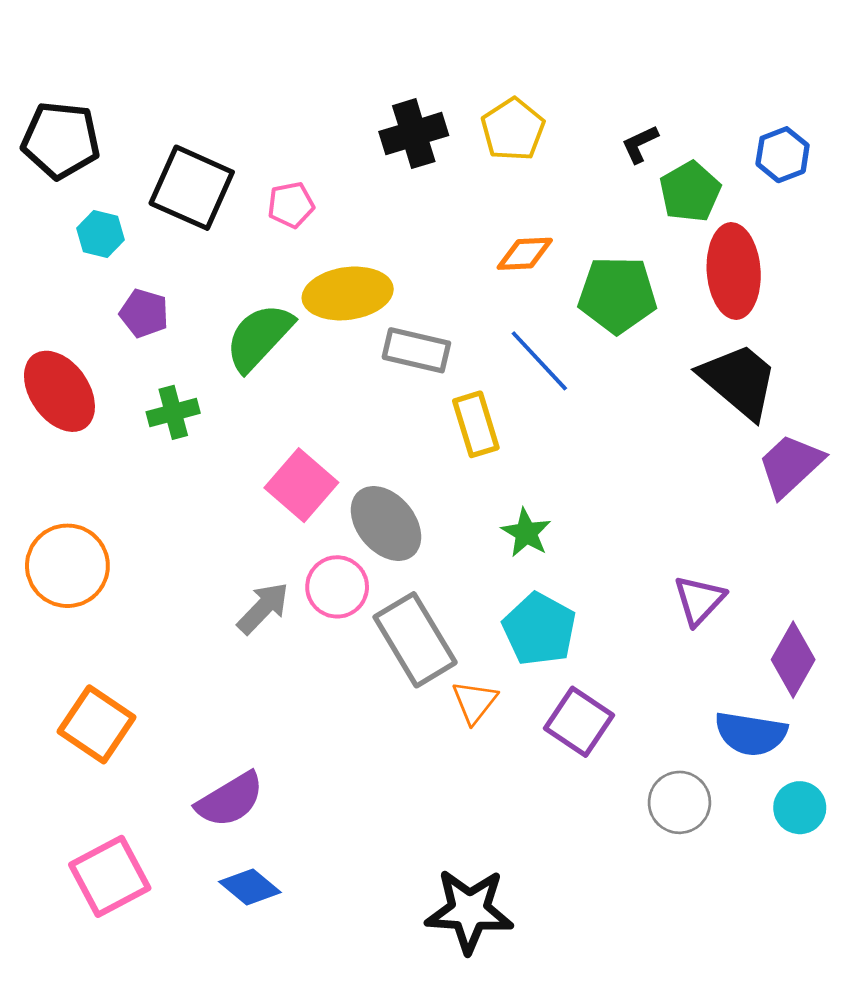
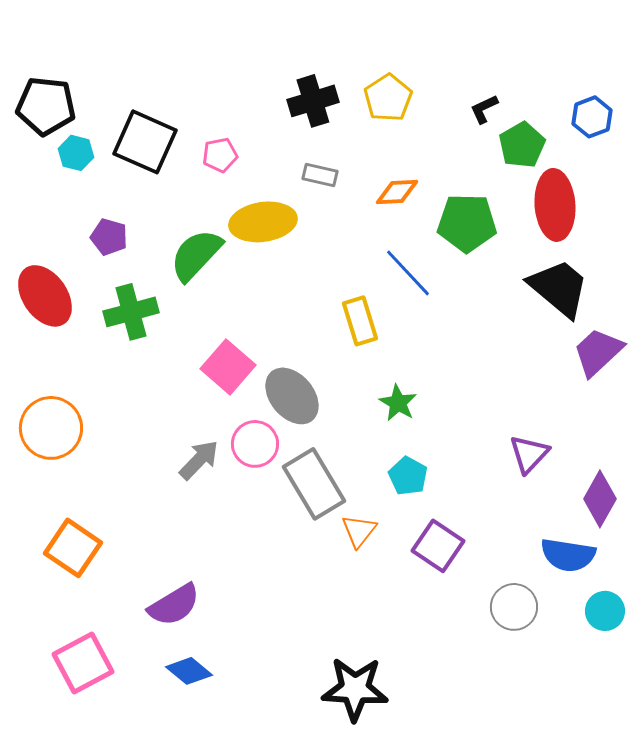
cyan hexagon: (100, 234) -> (76, 153), moved
gray rectangle: (416, 350) -> (320, 175), moved, size x0.7
green cross: (173, 412) -> (131, 312), size x1.4
cyan pentagon: (539, 629) -> (408, 476), size x0.7

